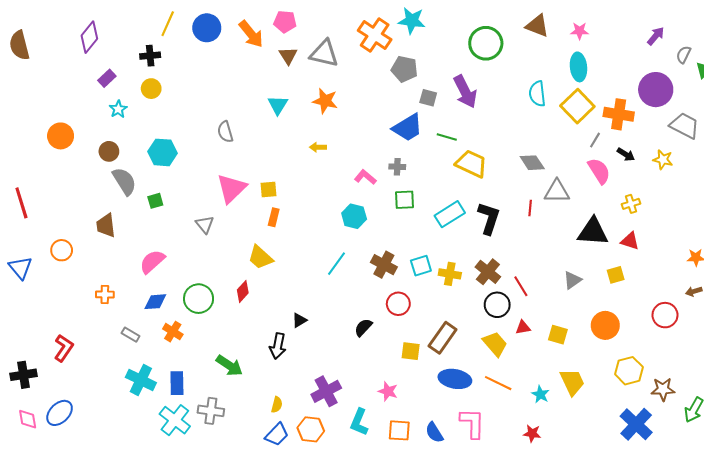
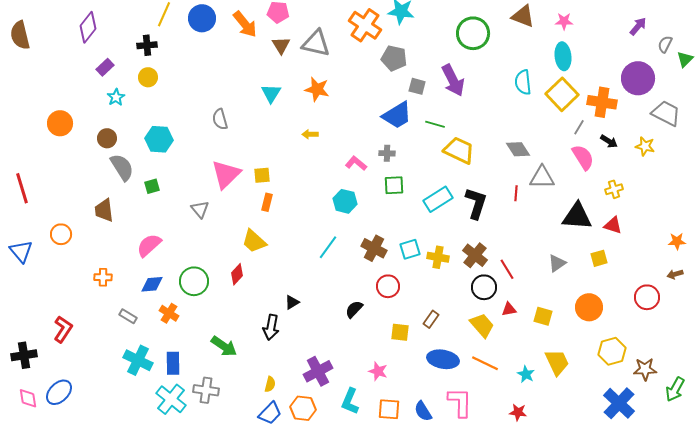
brown rectangle: (443, 338) -> (431, 319), size x0.6

